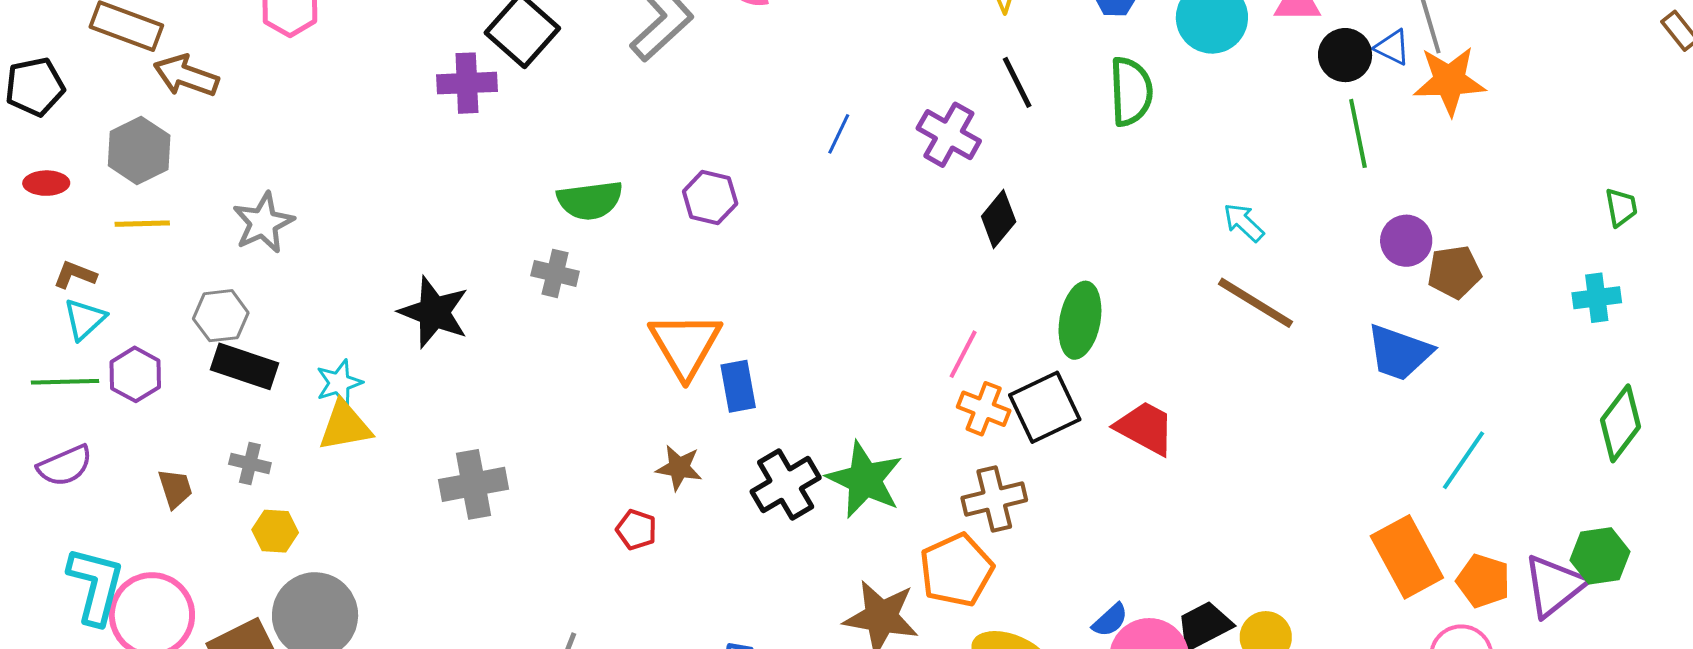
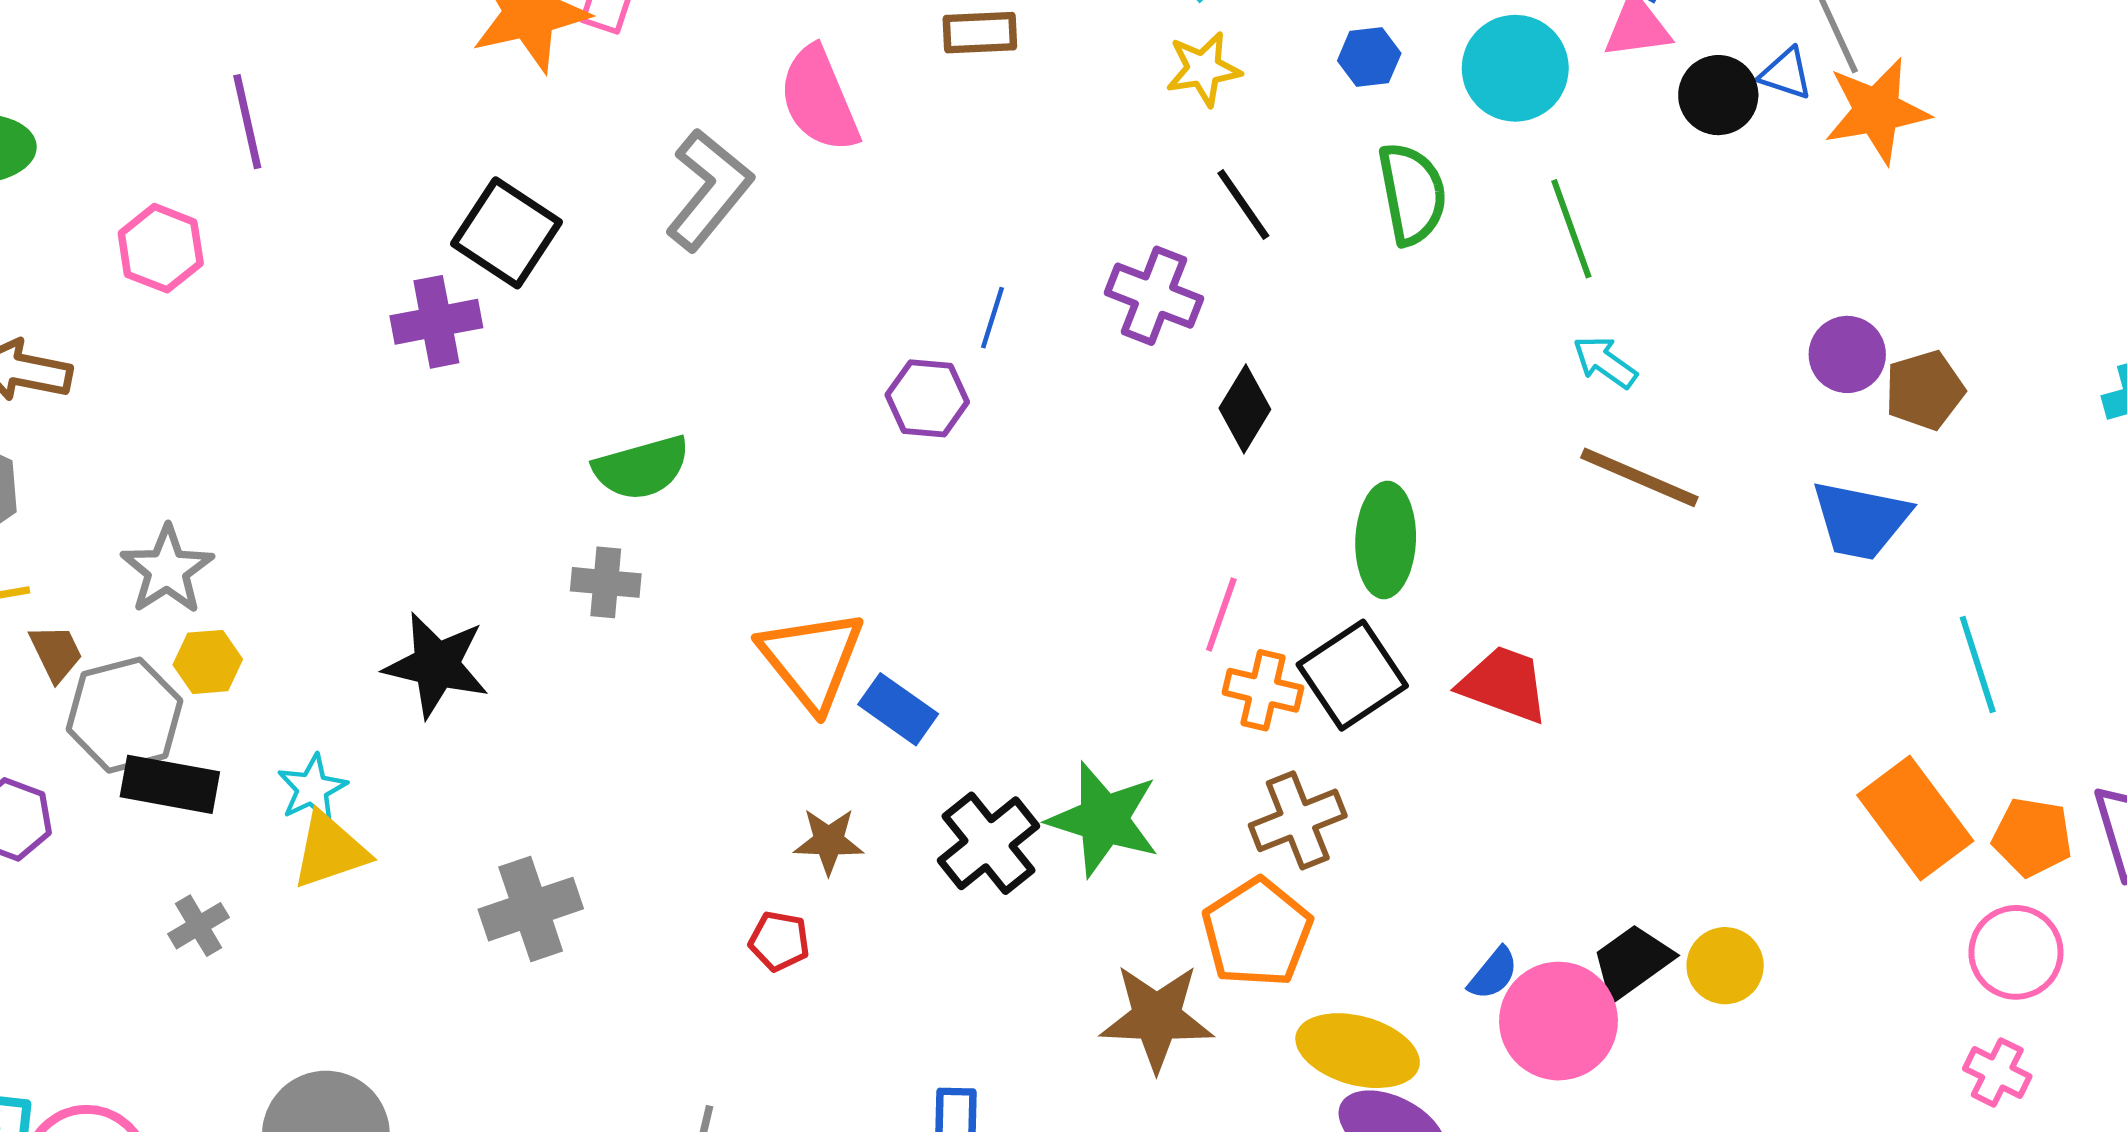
green line: (1358, 133) -> (1571, 229), moved
purple hexagon: (710, 197) -> (927, 398), moved
gray hexagon: (221, 316) -> (124, 715), size x1.4
blue rectangle: (738, 386) -> (898, 709), turned -36
cyan line: (1463, 460) -> (1978, 664), turned -44
gray cross: (250, 464) -> (198, 926), turned -36
brown trapezoid: (175, 489) -> (56, 653), moved
yellow hexagon: (275, 531) -> (208, 662), moved

